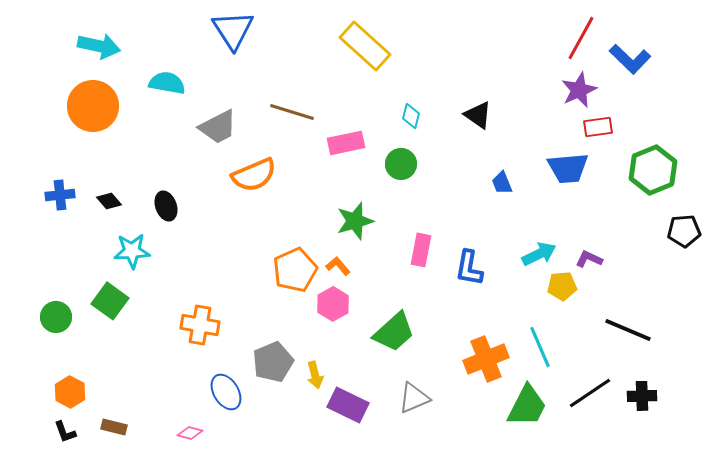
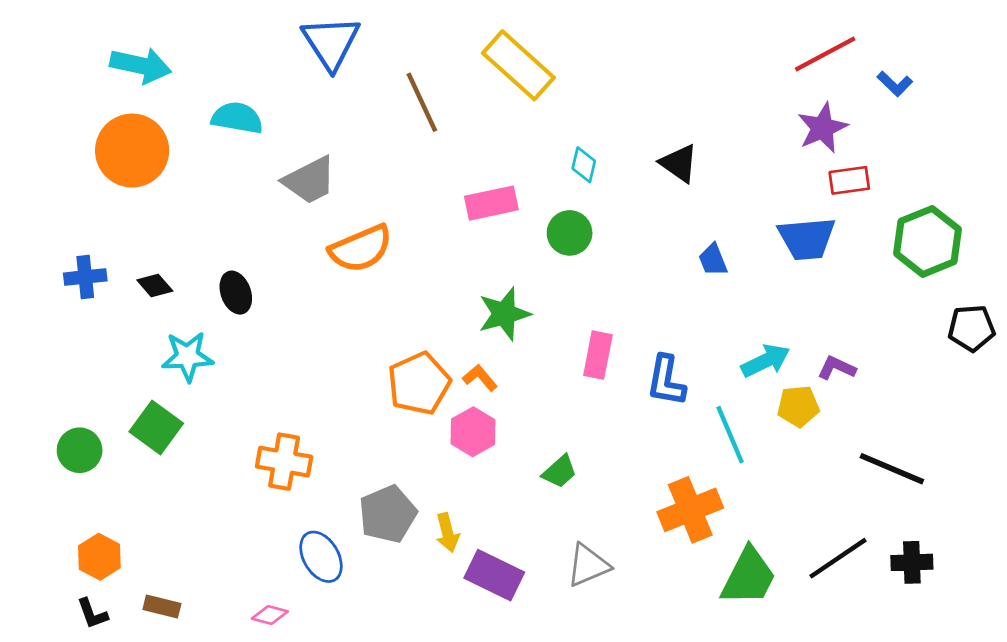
red line: (581, 38) -> (825, 54), turned 33
blue L-shape: (630, 59) -> (895, 84), size x0.6
brown line: (292, 112) -> (422, 102), moved, turned 48
green trapezoid: (394, 332) -> (560, 472), size x0.6
cyan line: (540, 347) -> (730, 435), moved

